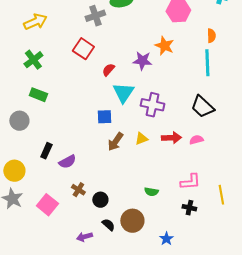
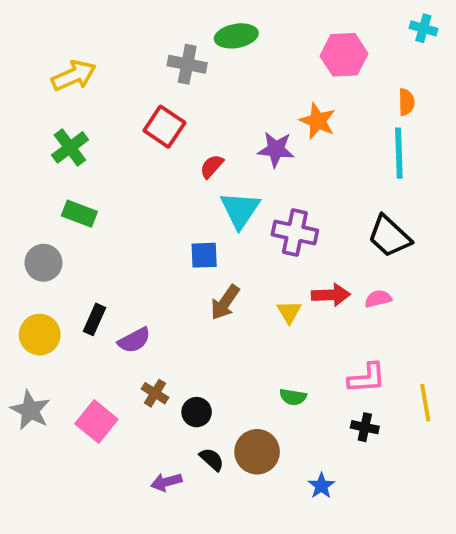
gray cross: (95, 16) -> (187, 64), turned 30
yellow triangle: (141, 139) -> (289, 312), moved, turned -40
yellow circle: (14, 171) -> (40, 335), moved

